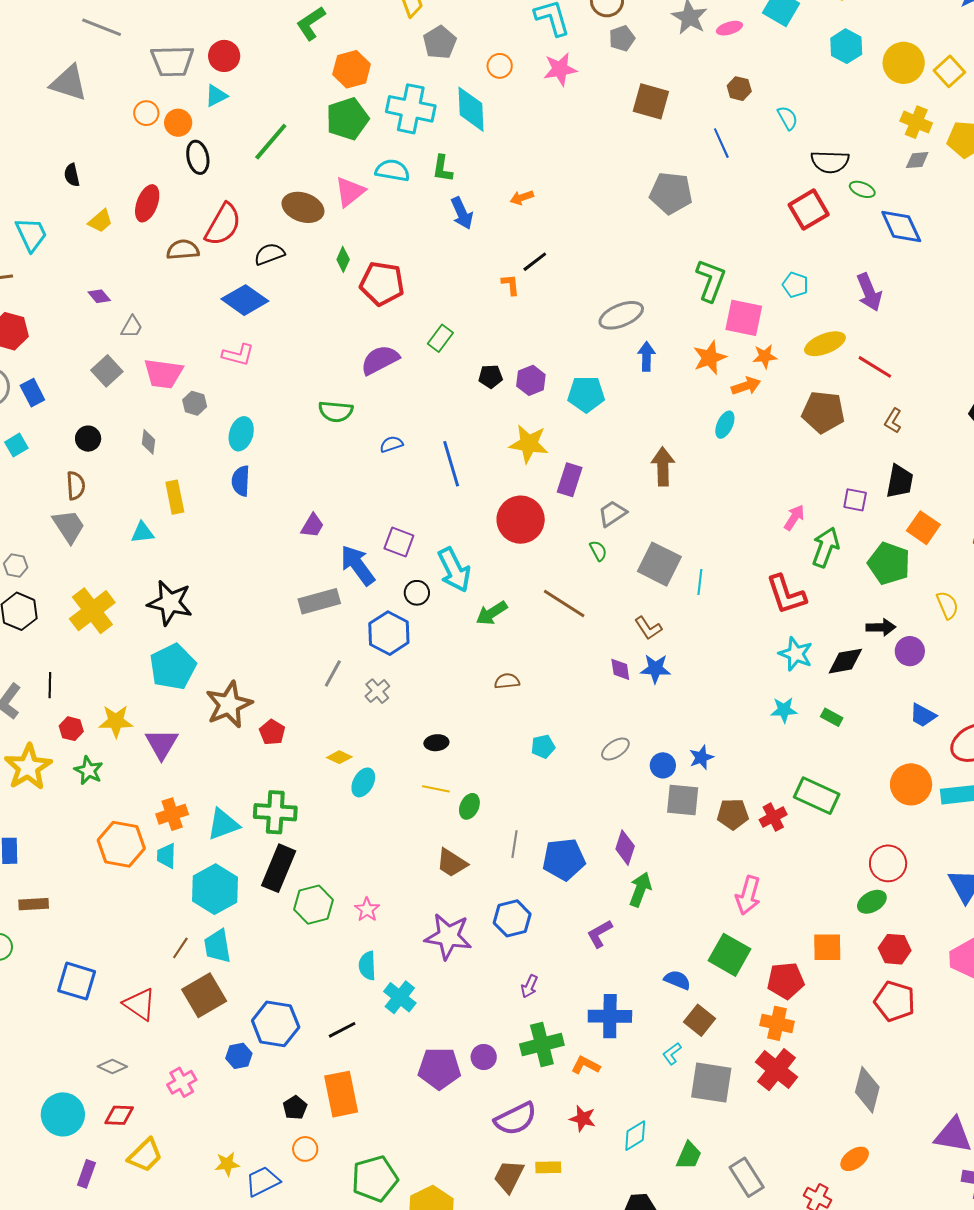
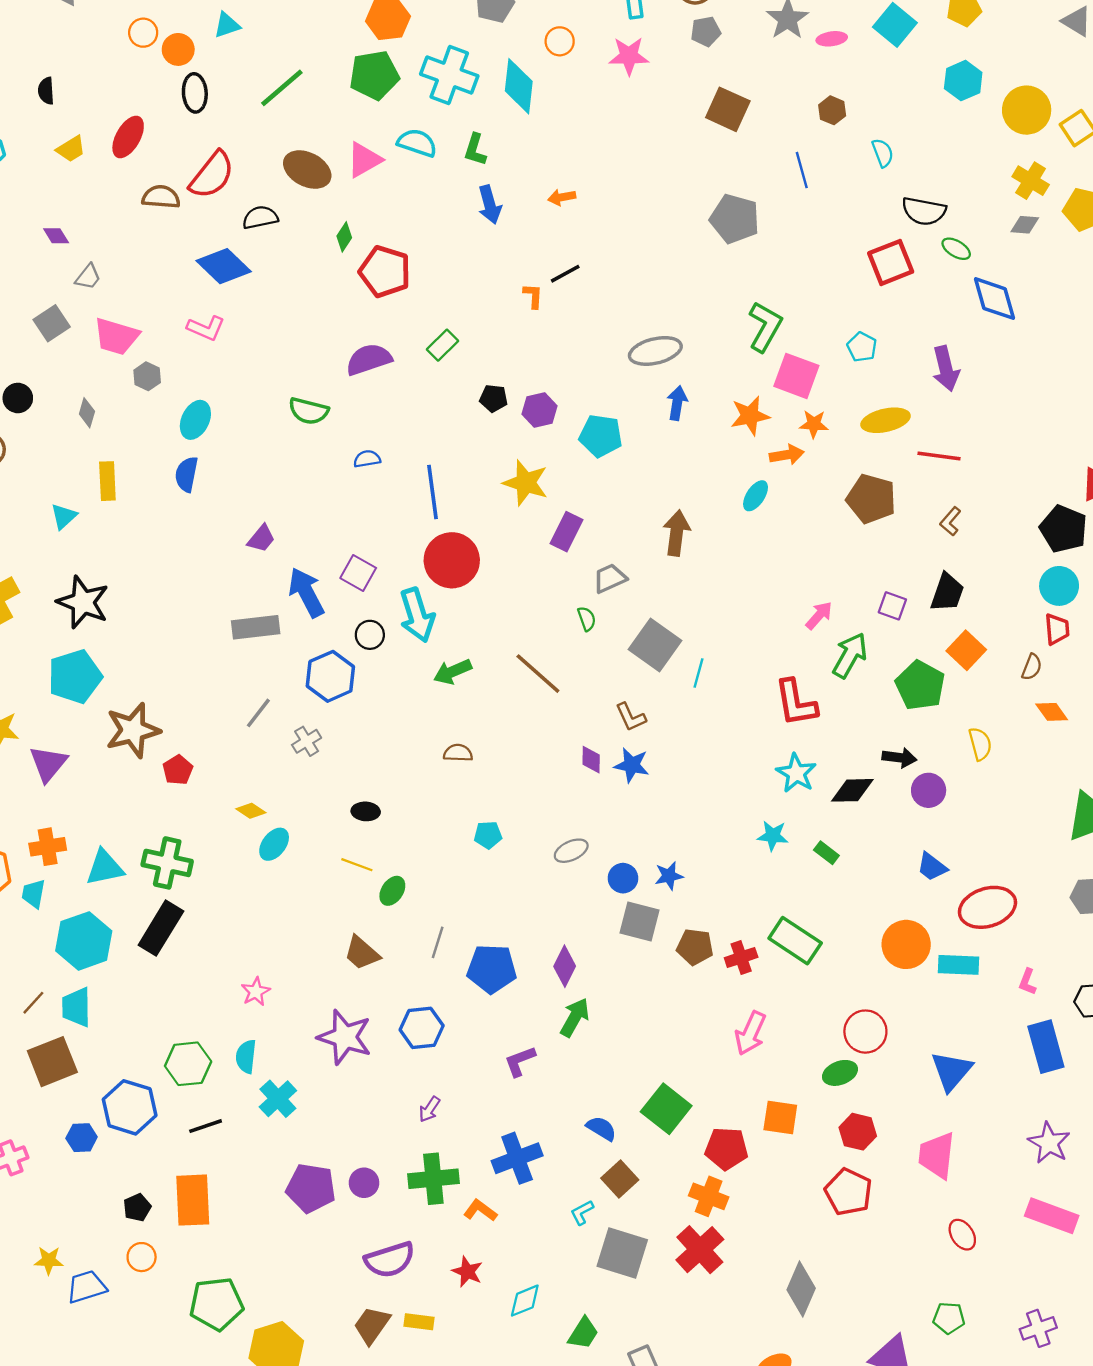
red line: (875, 367) -> (939, 456), turned -33
red circle: (521, 520) -> (452, 560), moved
cyan triangle: (142, 533) -> (64, 516), turned -45
pink arrow: (748, 895) -> (750, 1033), moved
green hexagon: (313, 905) -> (188, 1064), moved
blue cross: (610, 1016) -> (517, 1158), turned -30

